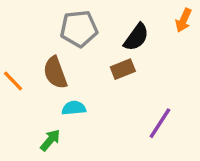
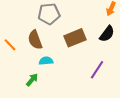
black semicircle: (136, 37) -> (107, 34), moved
brown rectangle: (123, 69) -> (75, 38), size x1.5

